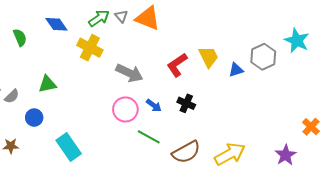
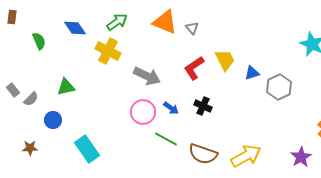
gray triangle: (121, 16) -> (192, 28), moved
gray hexagon: (263, 57) -> (279, 87), moved
brown semicircle: (186, 152) -> (203, 154), turned 48

